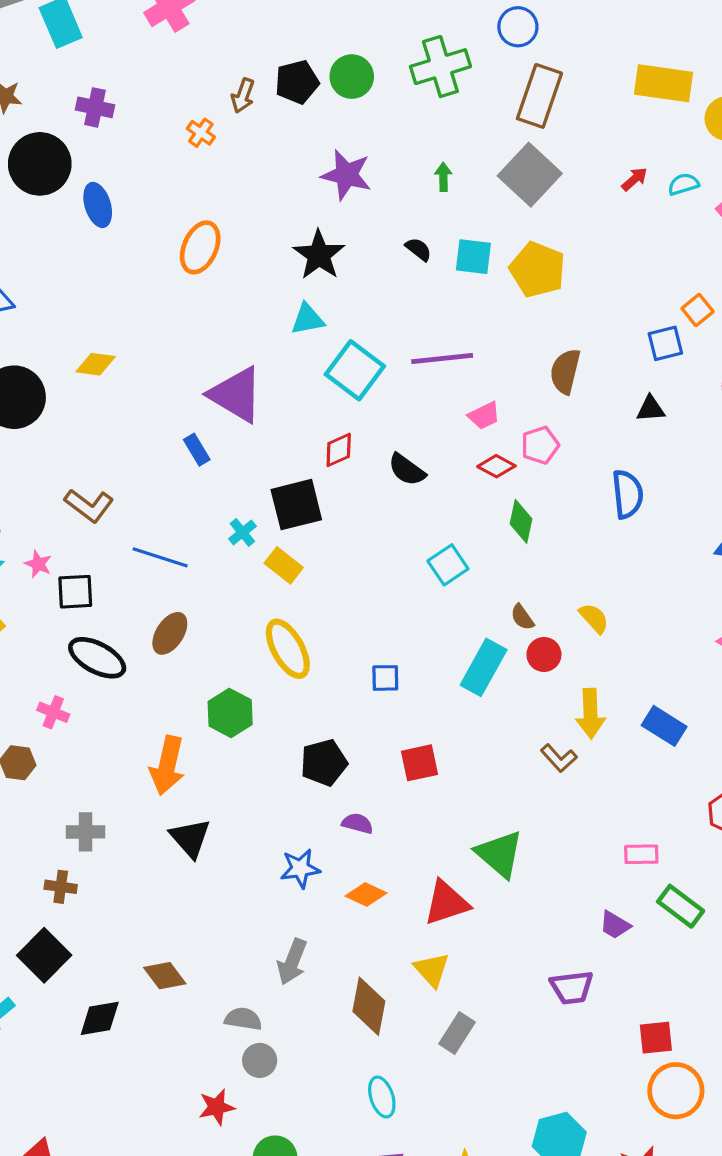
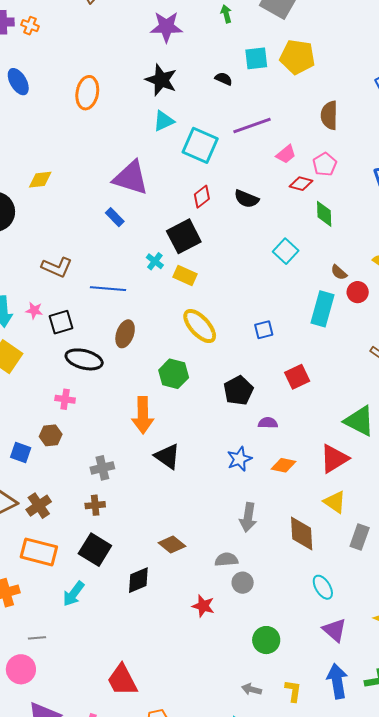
orange cross: (201, 133) -> (30, 26), moved
black semicircle: (418, 249) -> (224, 79), moved
red star: (217, 1107) -> (203, 606), moved, turned -30

